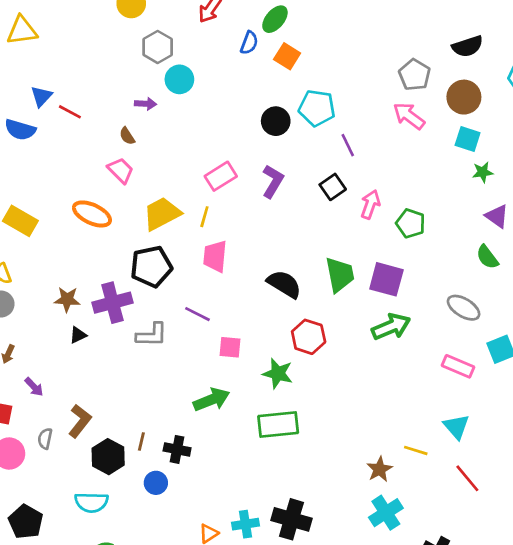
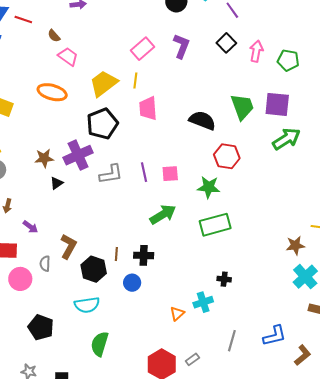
brown semicircle: (127, 136) -> (54, 36), moved
purple line: (197, 314) -> (144, 172), moved, turned 60
brown star: (380, 469) -> (295, 245), turned 30
black cross: (291, 519) -> (224, 279), moved, size x0.5

